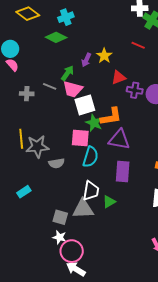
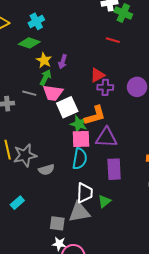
yellow star: (104, 56) -> (44, 60), moved
purple cross: (135, 90) -> (105, 87), moved
pink square: (80, 138) -> (81, 139), moved

